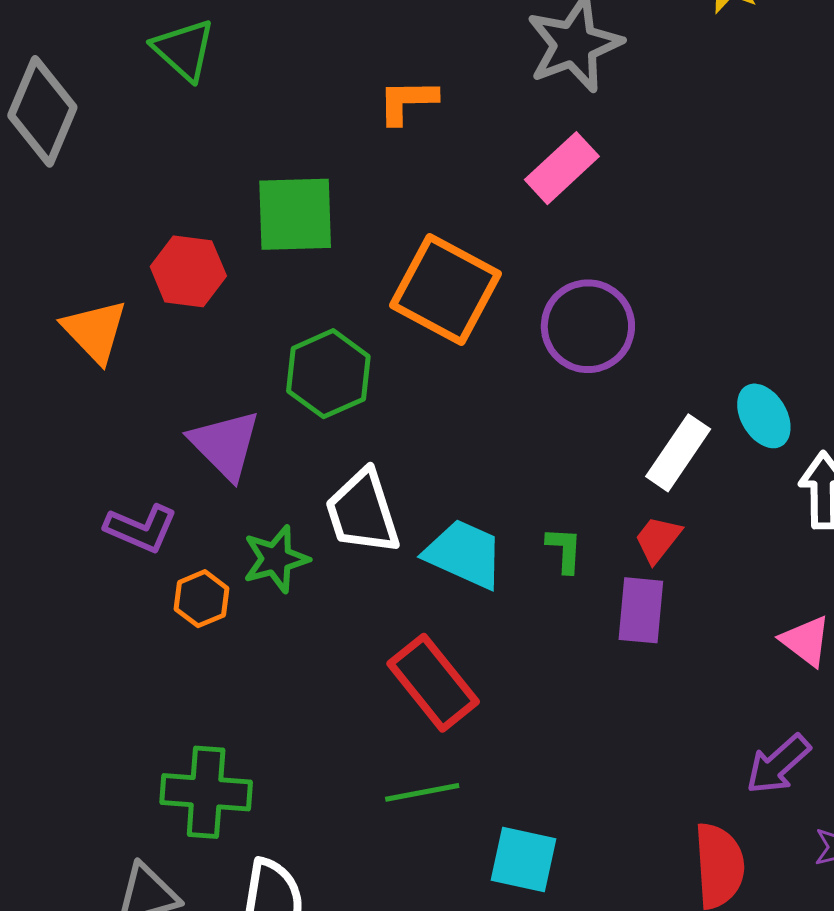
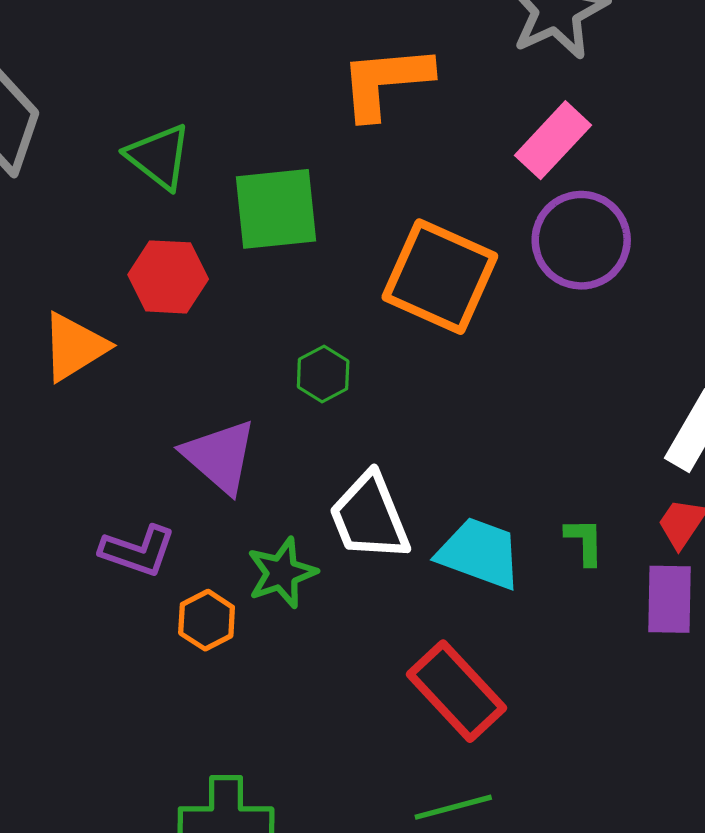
green triangle: (184, 50) -> (159, 157), moved
orange L-shape: (407, 101) -> (385, 82), size x1.5
purple circle: (588, 326) -> (581, 240), moved
orange triangle: (95, 331) -> (74, 347), turned 46
green hexagon: (328, 374) -> (323, 374), size x0.6

